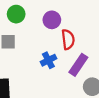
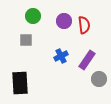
red semicircle: (68, 39) -> (84, 25), moved

